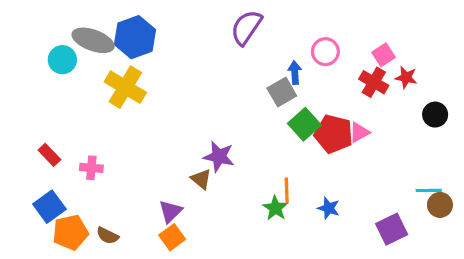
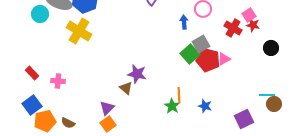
pink square: (383, 55) -> (249, 15), moved
gray square: (282, 92) -> (201, 44), moved

